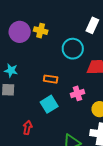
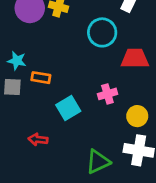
orange rectangle: (51, 79) -> (41, 78), moved
red arrow: (27, 128) -> (38, 139), turned -96

